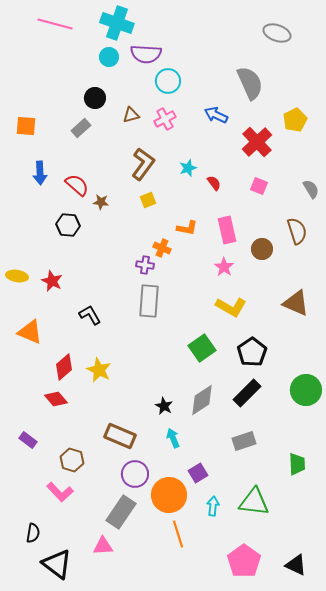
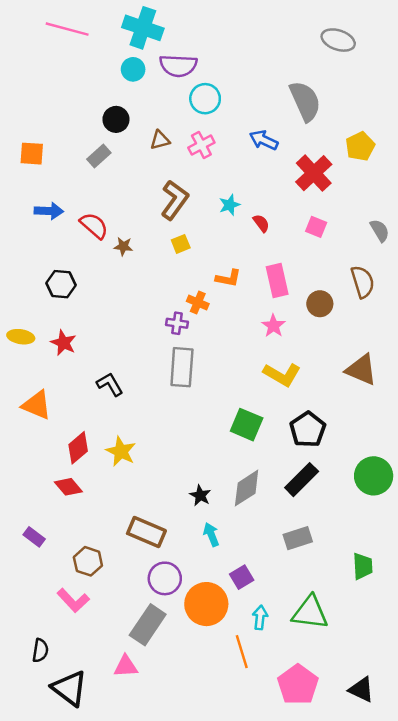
blue arrow: (40, 173) -> (49, 211), turned -85
black hexagon: (68, 225) -> (61, 284), moved
green square: (202, 348) -> (247, 425), turned -32
orange line: (178, 534) -> (242, 652), moved

